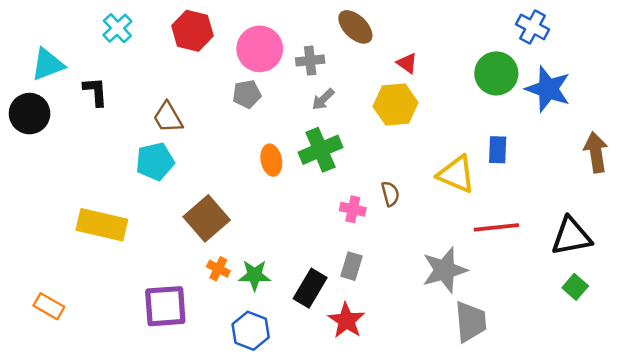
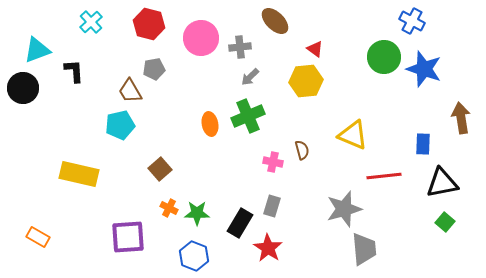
gray pentagon: (247, 94) -> (154, 69), moved
blue rectangle: (498, 150) -> (423, 144), moved
brown square: (207, 218) -> (160, 169), size x0.7

